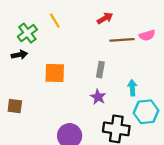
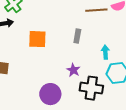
purple star: (98, 97) -> (73, 70), moved

